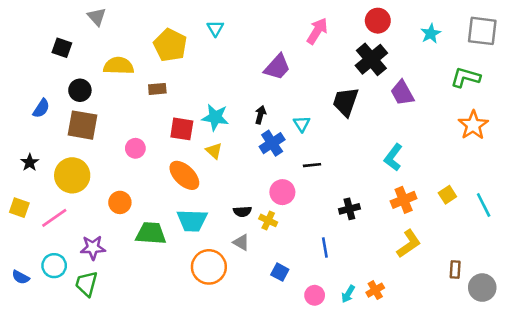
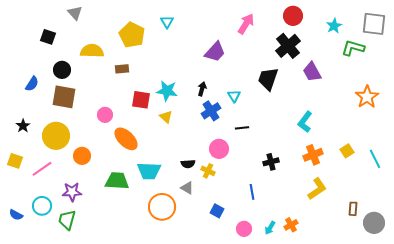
green L-shape: (465, 77) -> (353, 48), moved
orange ellipse: (184, 175) -> (126, 139), moved
orange circle: (120, 202) -> (82, 156), moved

